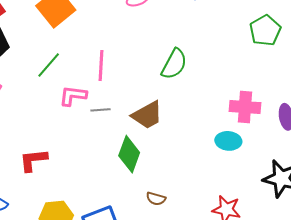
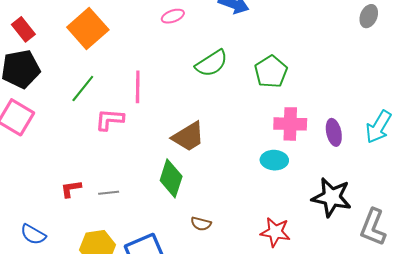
green pentagon: (265, 31) -> (271, 72), moved
green semicircle: (174, 64) -> (212, 63), moved, turned 32
gray line: (101, 110) -> (109, 193), moved
red L-shape: (33, 160) -> (71, 189), size x0.7

